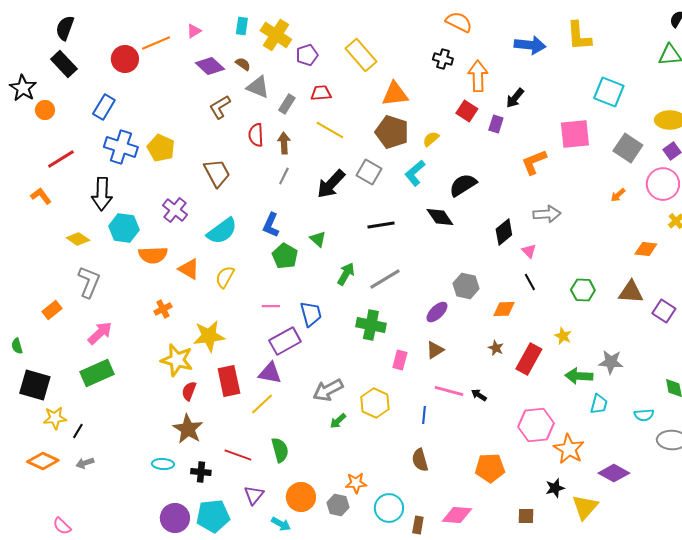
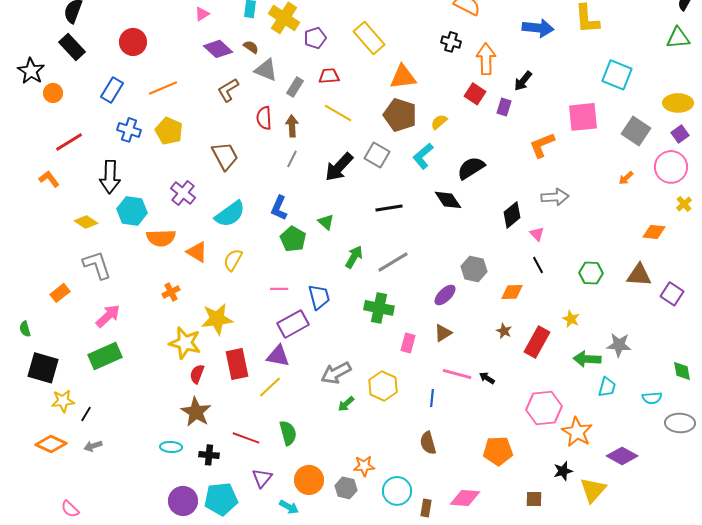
orange line: (156, 43) -> (163, 88), moved
blue cross: (121, 147) -> (129, 130), size x0.7
gray L-shape: (89, 282) -> (97, 265), turned -40

